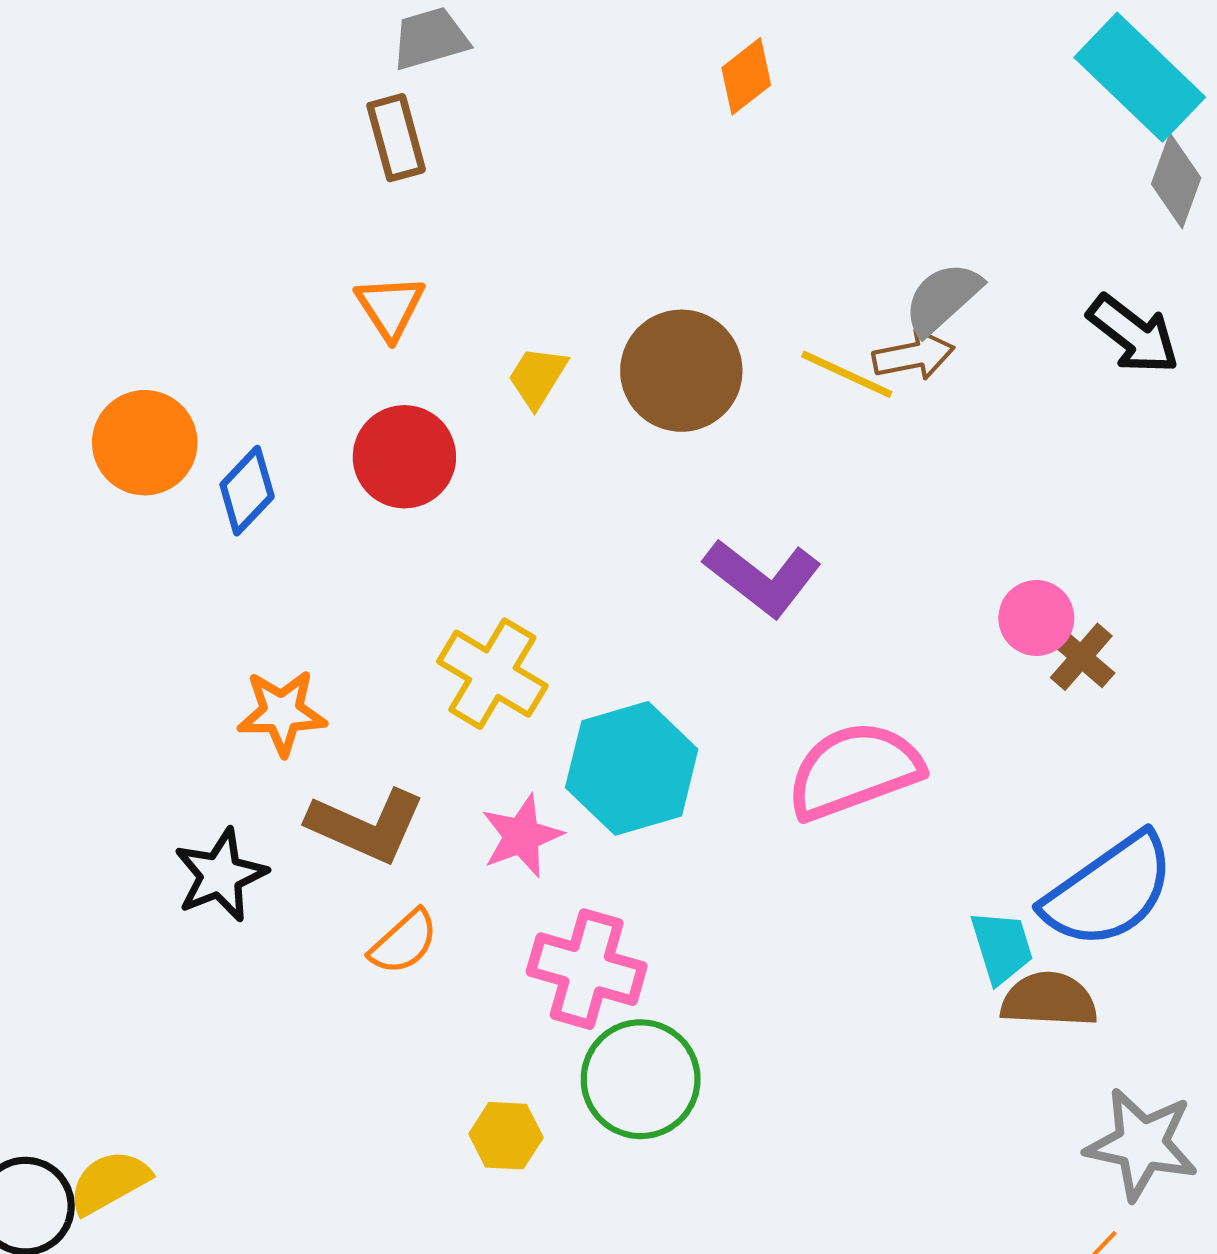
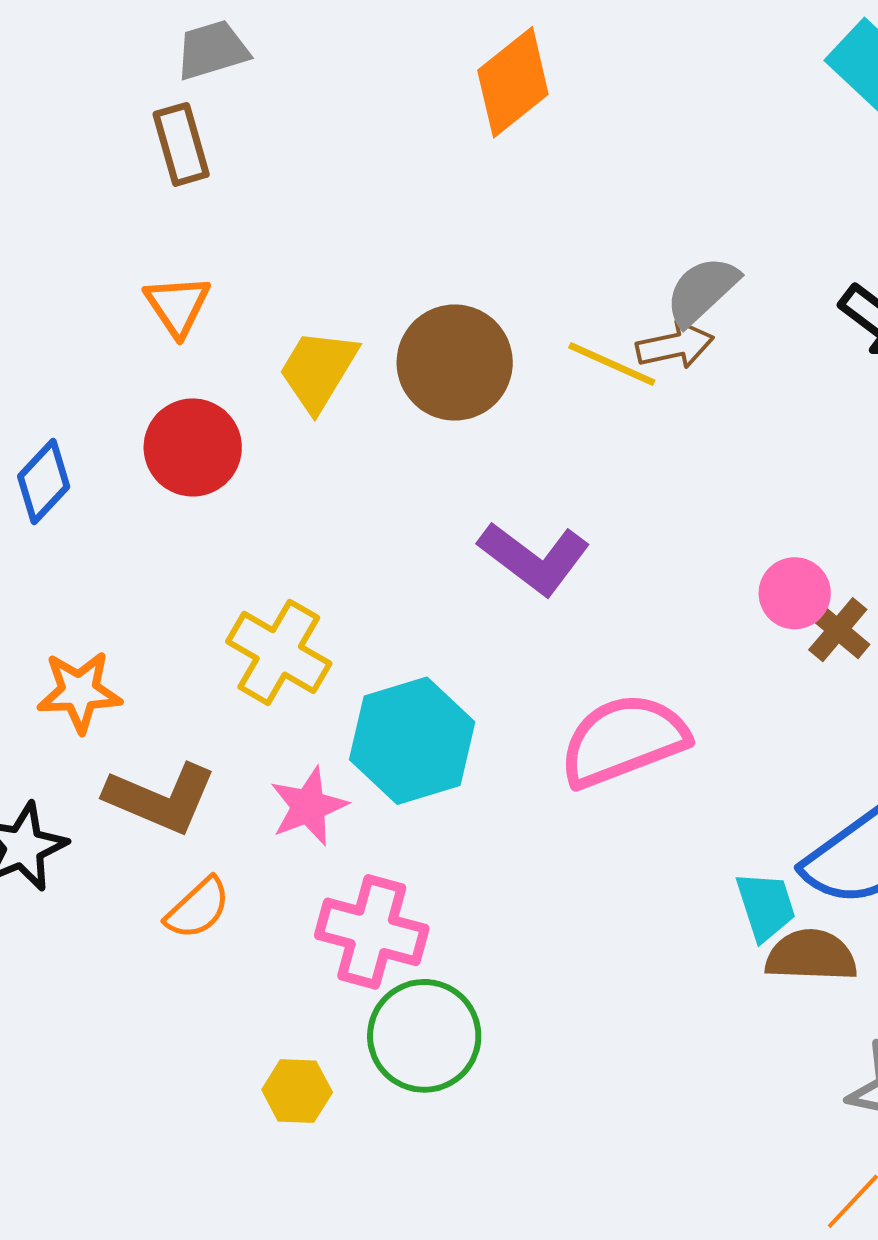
orange diamond: (746, 76) -> (513, 82), size x1.5
yellow trapezoid: (537, 377) -> (318, 370), size x1.4

